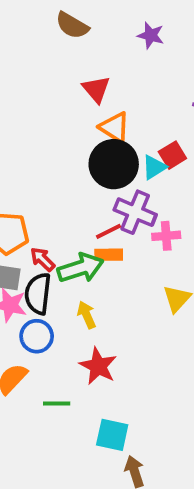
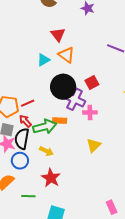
red square: (172, 155) -> (92, 82), moved
black circle: (114, 164) -> (63, 87), moved
cyan triangle: (154, 167) -> (43, 60), moved
red line: (109, 231) -> (28, 103), moved
yellow arrow: (87, 315) -> (46, 151), turned 136

